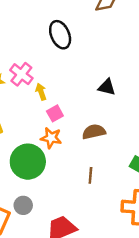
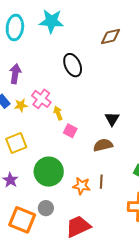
black triangle: (107, 87) -> (112, 119), moved, turned 49
pink square: (55, 113) -> (70, 131), turned -32
orange star: (51, 138) -> (82, 186), moved

